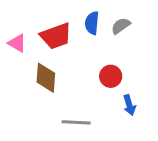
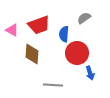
blue semicircle: (92, 23) -> (64, 34), moved
red circle: (111, 76) -> (77, 53), size x1.5

